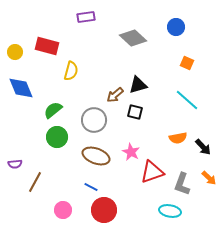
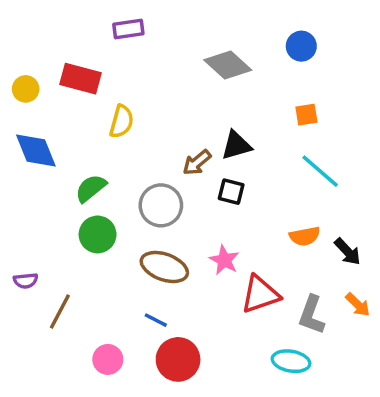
purple rectangle: (86, 17) -> (128, 29), moved
orange square: (187, 63) -> (306, 115), moved, turned -32

